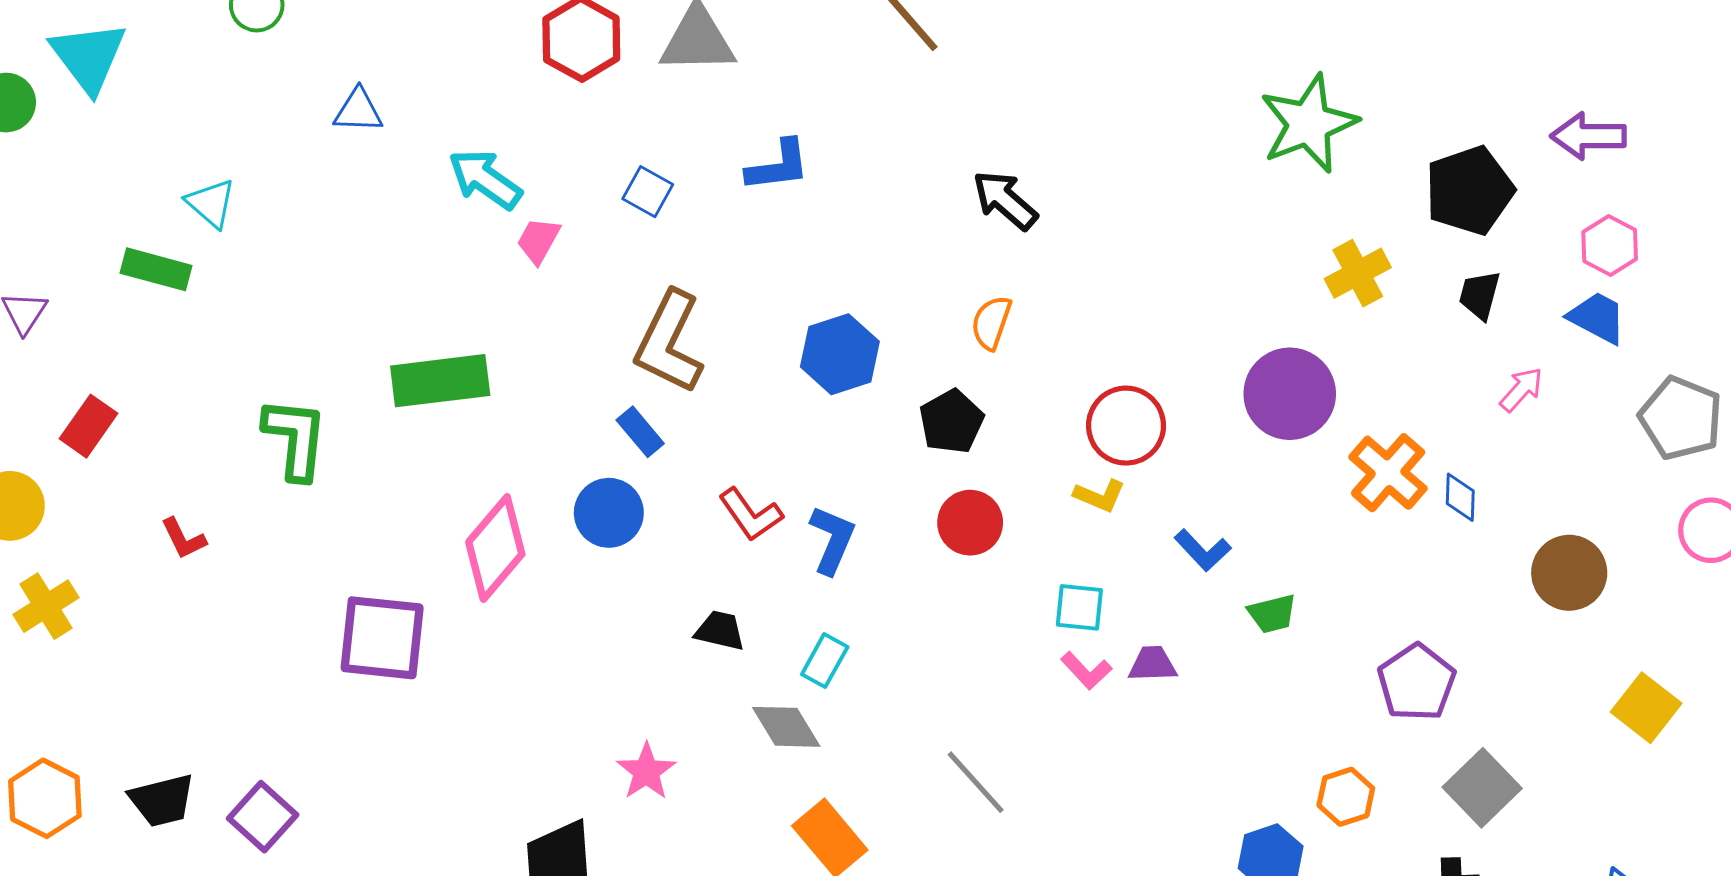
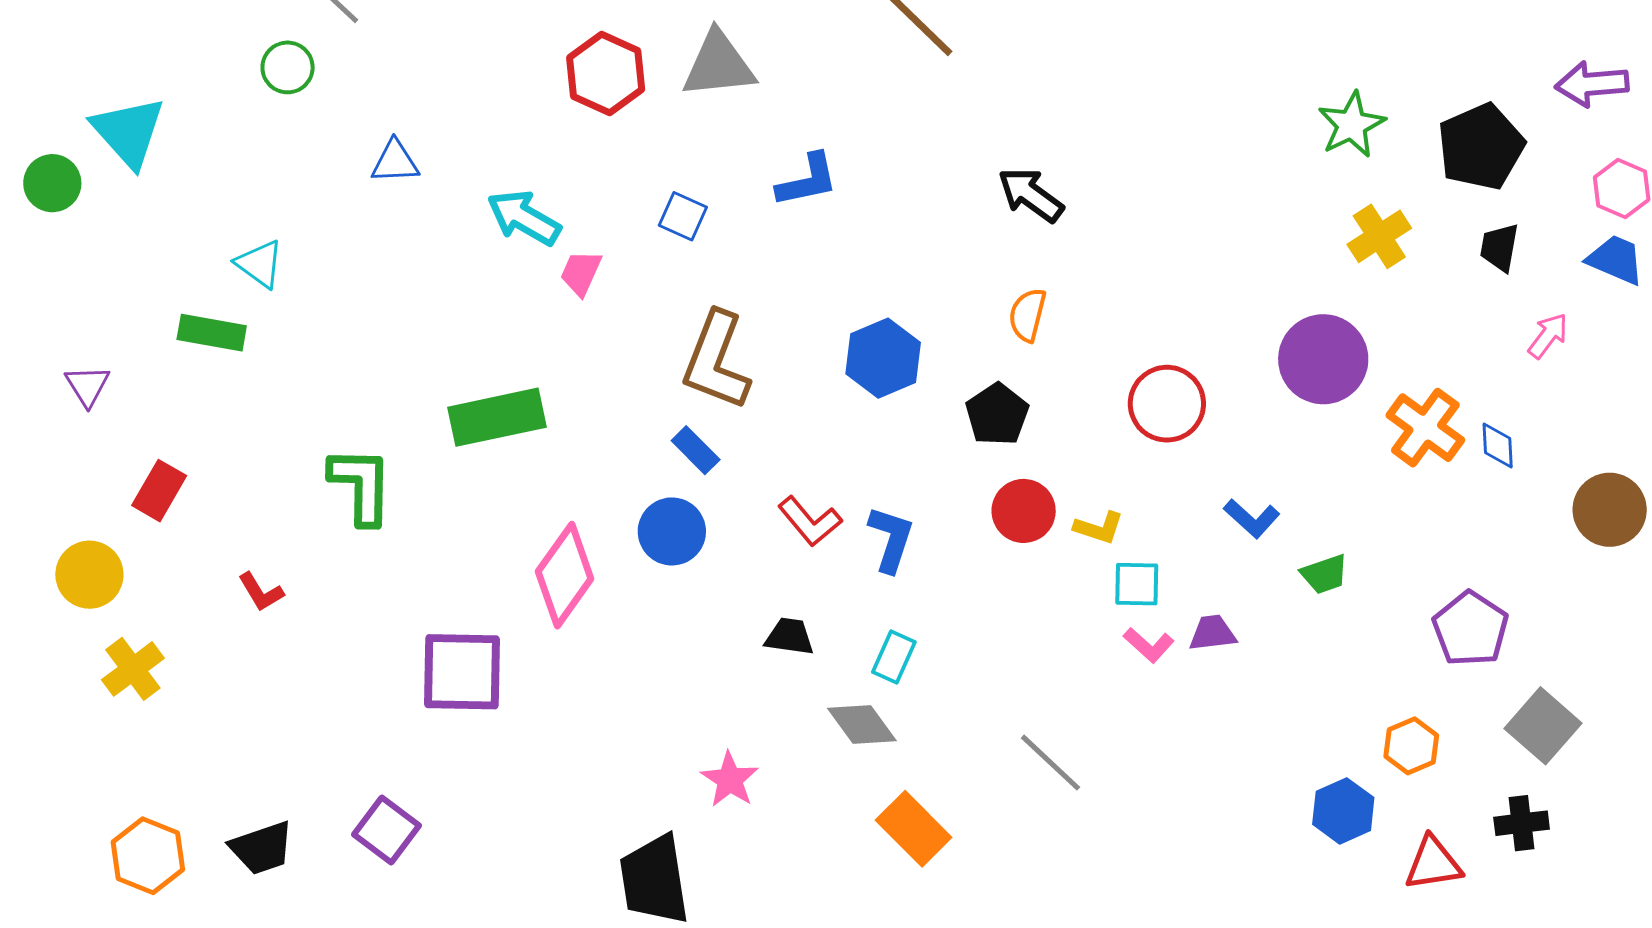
green star: (1309, 124) -> (1352, 125), moved, size x0.7
yellow L-shape: (1100, 496) -> (1099, 528), moved
purple square: (263, 817) -> (387, 830), moved

